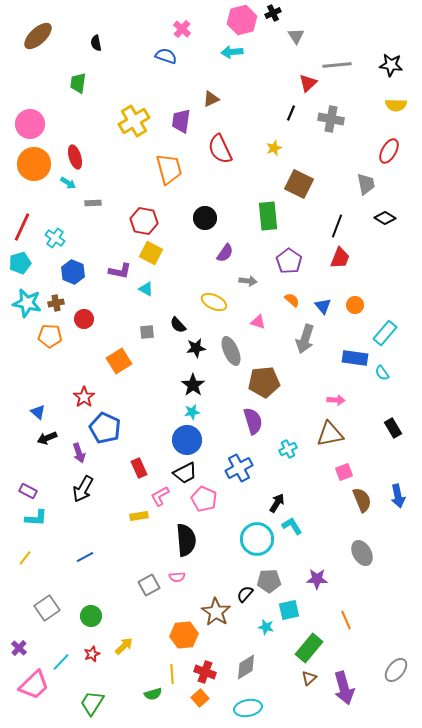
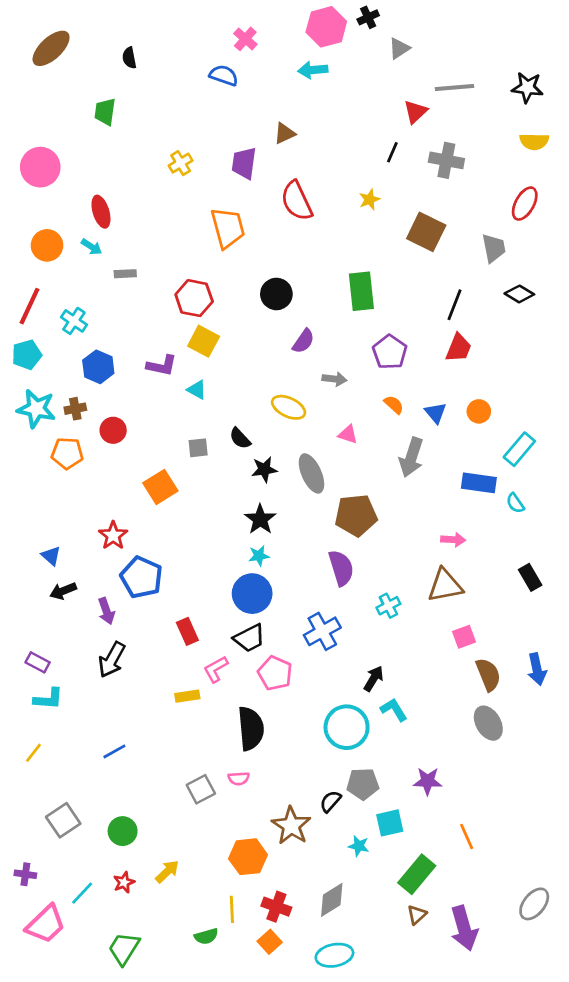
gray triangle: (296, 36) -> (399, 48), turned 30
yellow cross: (134, 121) -> (181, 163), size x0.6
orange circle: (34, 164) -> (47, 245), moved, size x0.7
brown square: (299, 184) -> (426, 232), moved
gray ellipse: (362, 553) -> (488, 723), moved
purple cross: (19, 648) -> (25, 874), turned -35

